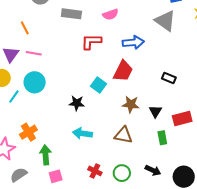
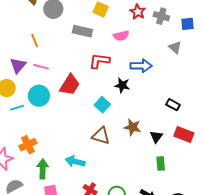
gray triangle: (165, 21) -> (175, 47), size x0.6
red trapezoid: (123, 71) -> (70, 85), moved
cyan line: (14, 96) -> (17, 108), turned 32
black star: (77, 103) -> (122, 85), moved
red rectangle: (182, 119) -> (184, 135), moved, turned 30
cyan arrow: (82, 133) -> (75, 161), moved
brown triangle: (123, 135) -> (101, 136), moved

